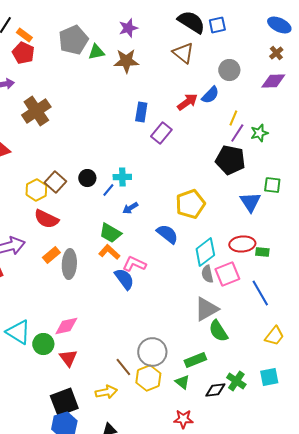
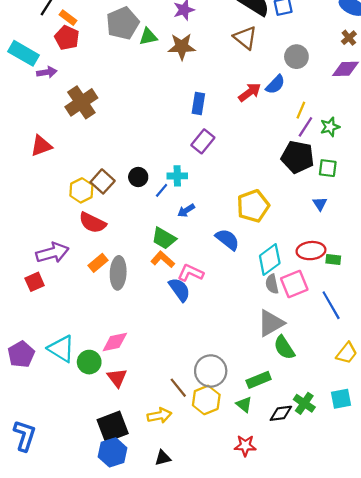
purple rectangle: (161, 133) -> (203, 141), moved
green square: (272, 185) -> (328, 168), moved
blue triangle: (250, 202) -> (320, 204), size x0.6

